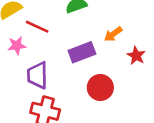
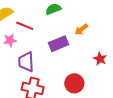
red star: (136, 56) -> (100, 59), moved
red circle: (100, 88) -> (74, 83), moved

